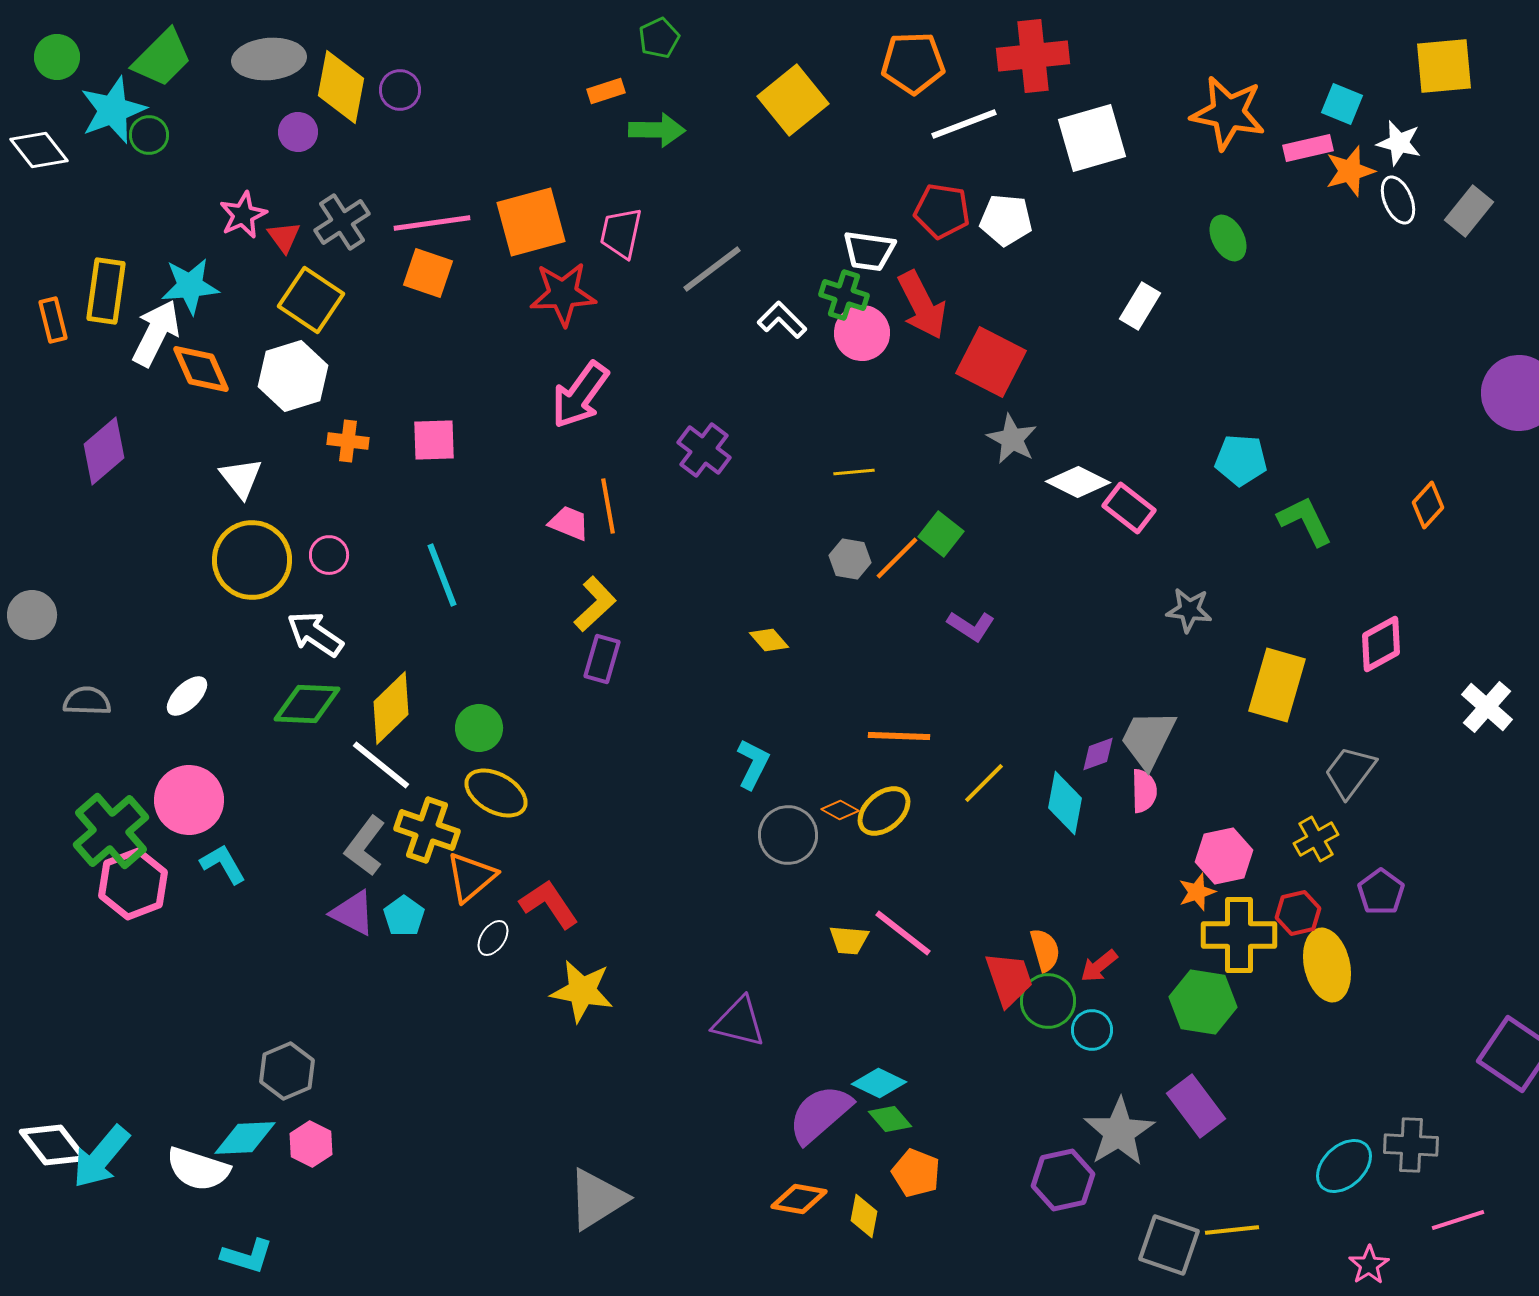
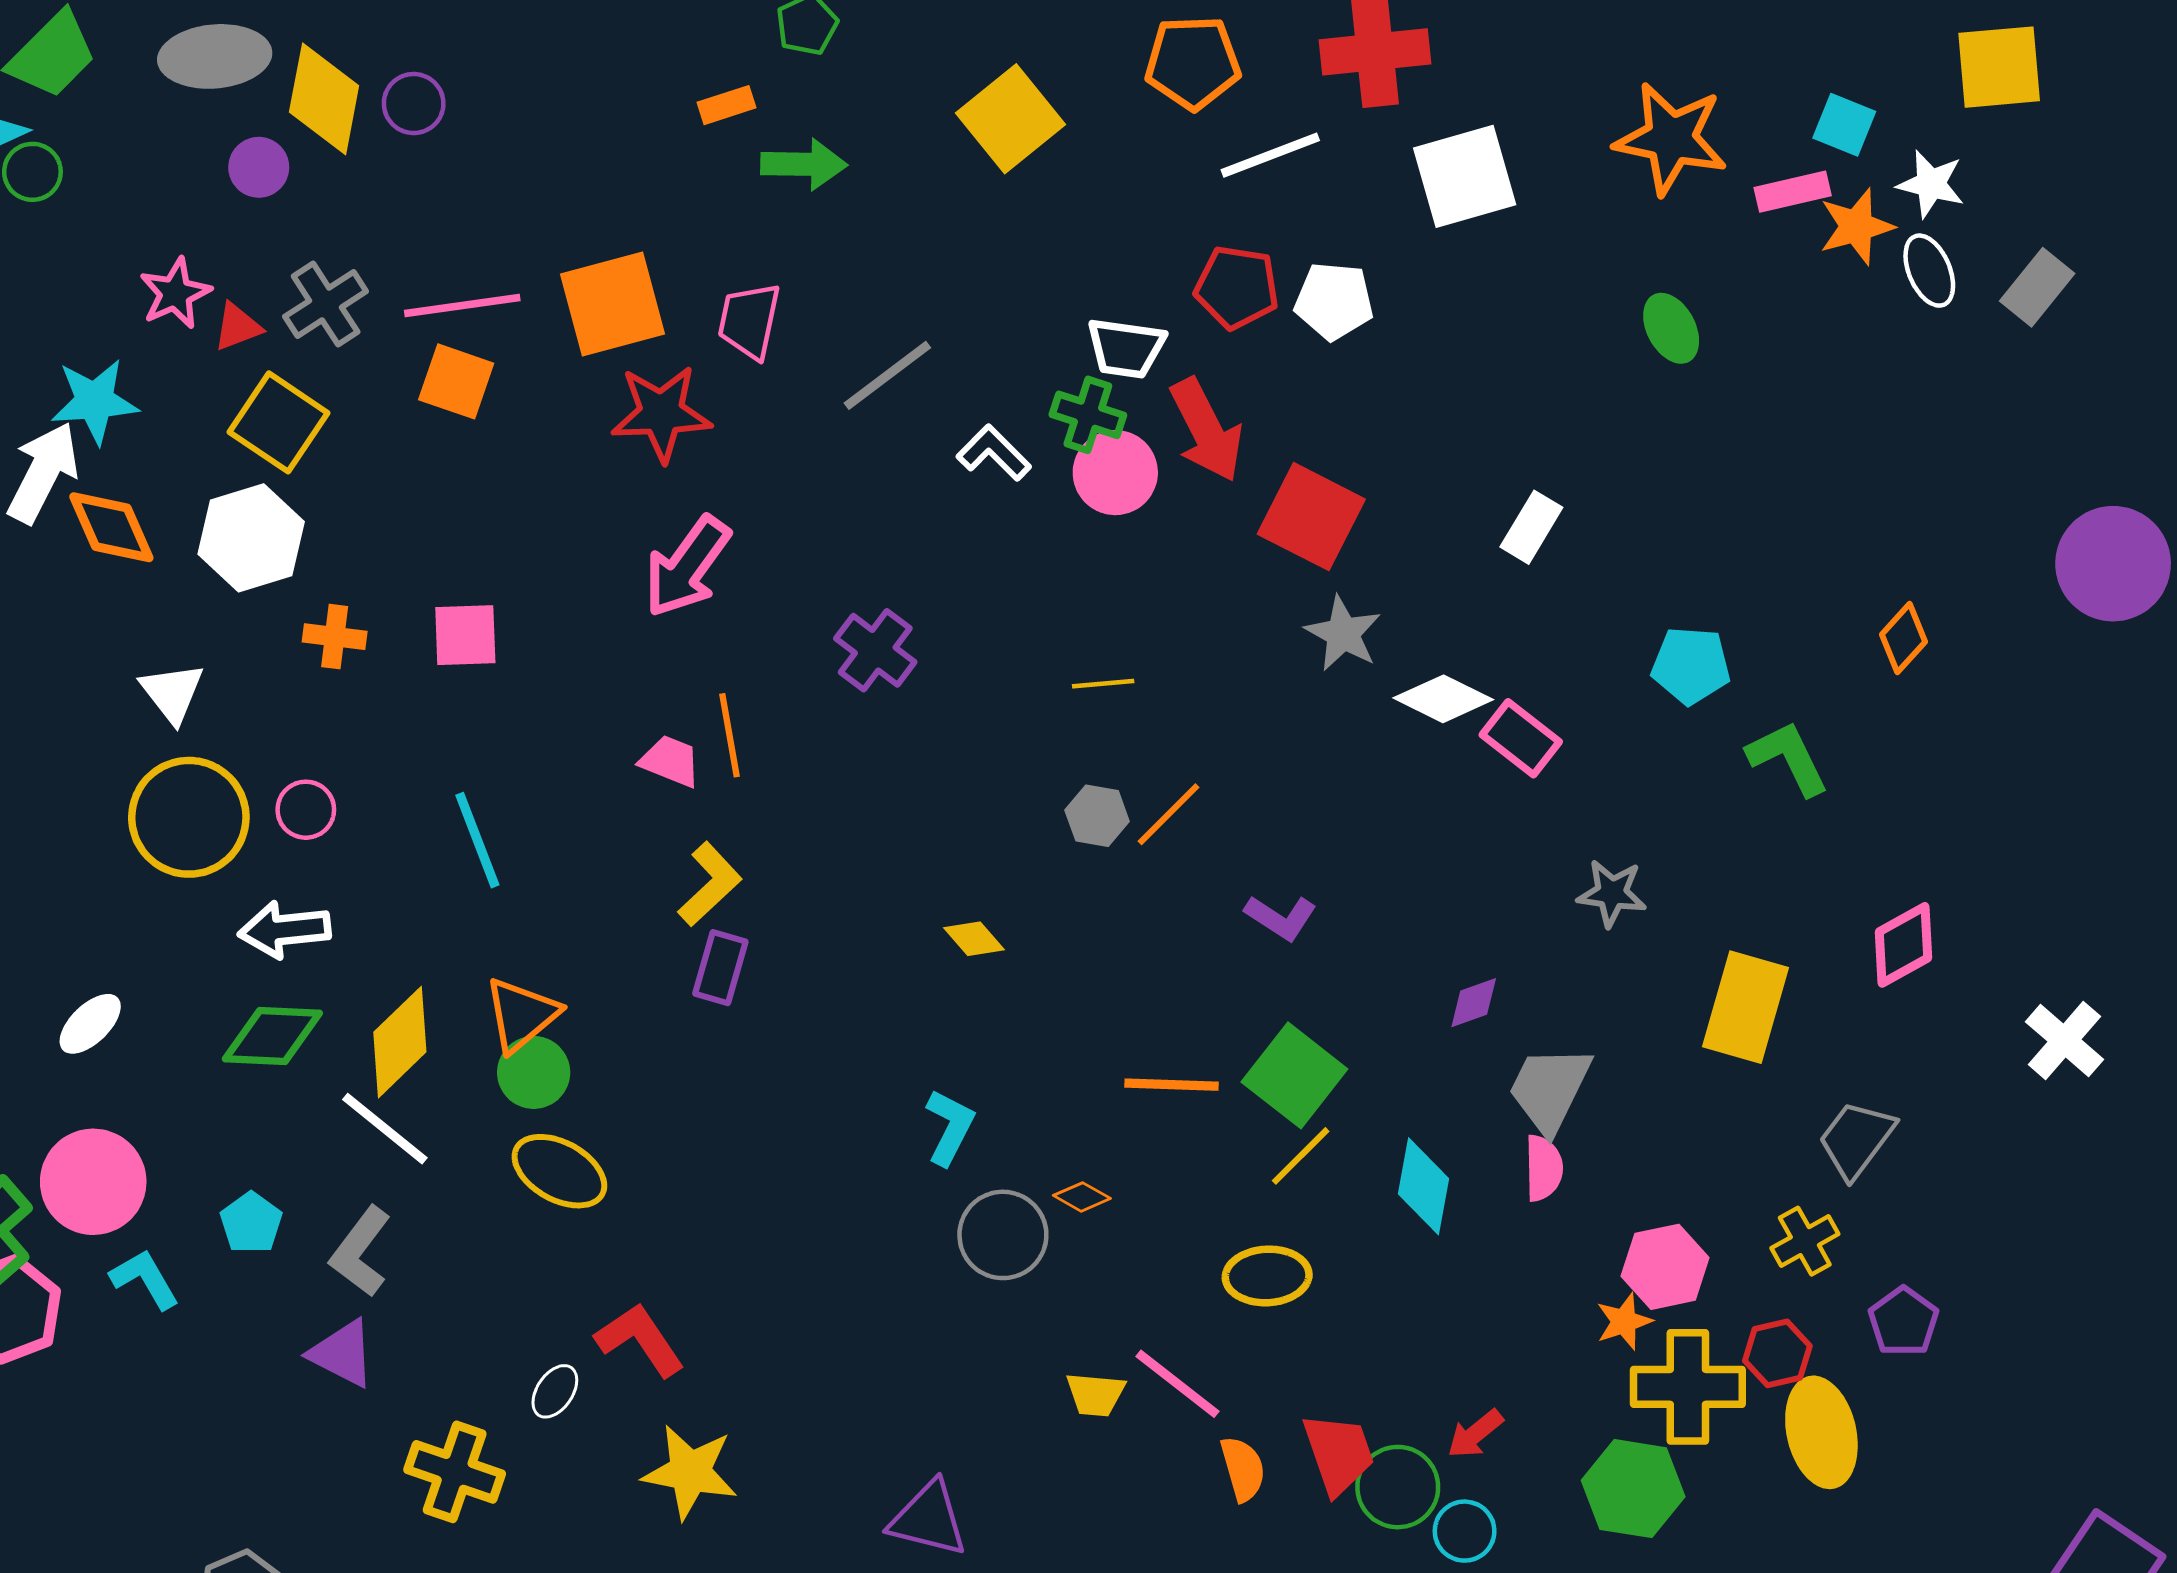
red triangle: (284, 237) -> (237, 327), turned 45
white rectangle: (1140, 306) -> (1531, 527), moved
orange diamond: (1428, 505) -> (1903, 638), moved
green square: (941, 534) -> (1294, 1075), moved, size x1.5
white arrow: (315, 634) -> (285, 930), turned -40
purple diamond: (1098, 754) -> (1474, 1003), moved
yellow ellipse: (884, 811) -> (1267, 1276), moved, turned 38
yellow cross: (427, 830) -> (455, 1472), moved
orange triangle: (471, 877) -> (521, 1015), moved
cyan pentagon: (404, 916) -> (251, 1223), moved
orange semicircle: (1045, 950) -> (1243, 1469), moved

